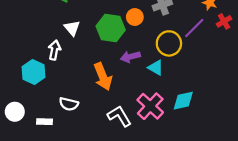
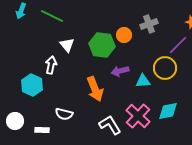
yellow circle: (169, 43) -> (165, 68), moved
cyan triangle: (156, 68) -> (143, 81), turned -35

